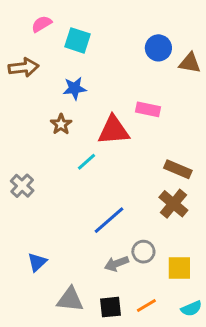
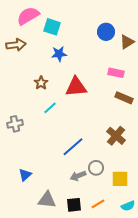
pink semicircle: (42, 24) -> (28, 16), size x1.6
brown triangle: (190, 63) -> (127, 42), turned -42
blue star: (75, 88) -> (59, 54), moved
pink rectangle: (148, 109) -> (116, 73), moved
cyan line: (87, 162) -> (50, 108), moved
brown rectangle: (178, 169) -> (124, 98), moved
gray cross: (22, 186) -> (15, 124), turned 35

